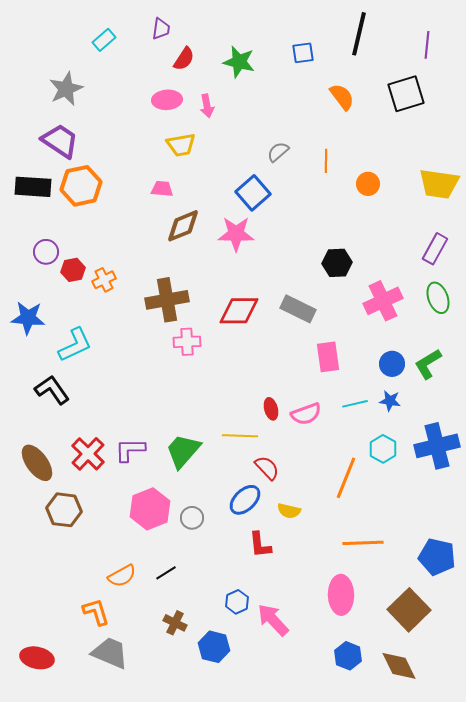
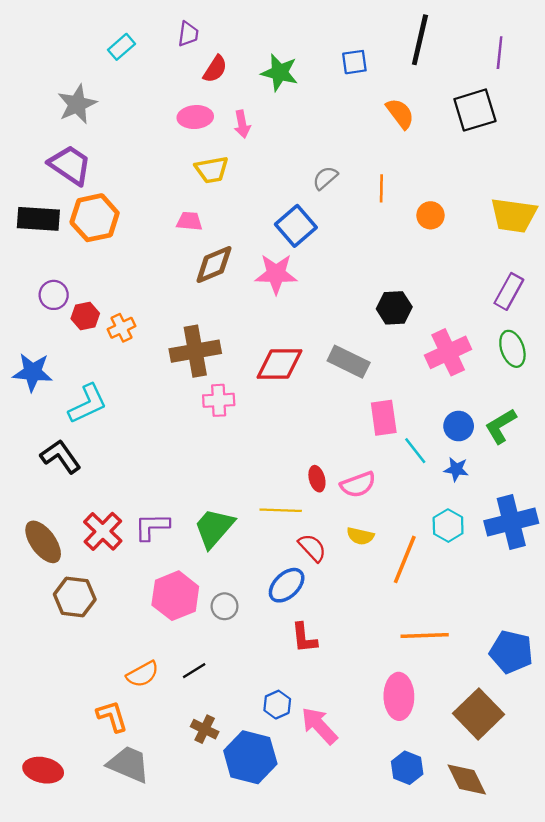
cyan line: (355, 404) -> (415, 451), moved, turned 65
yellow semicircle: (289, 511) -> (360, 536), moved
blue hexagon: (214, 647) -> (250, 757), size x1.4

